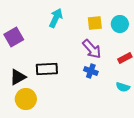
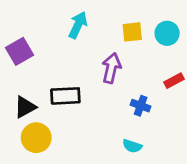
purple arrow: (92, 49) -> (111, 68), moved, turned -125
blue cross: (91, 71) -> (141, 106), moved
cyan semicircle: (123, 87) -> (132, 146), moved

